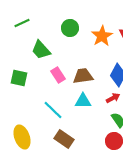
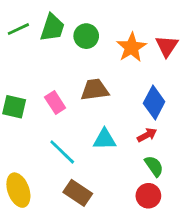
green trapezoid: (41, 50) -> (52, 28), moved, turned -120
pink rectangle: (58, 75) -> (55, 103), moved
brown trapezoid: (83, 76) -> (95, 90), moved

